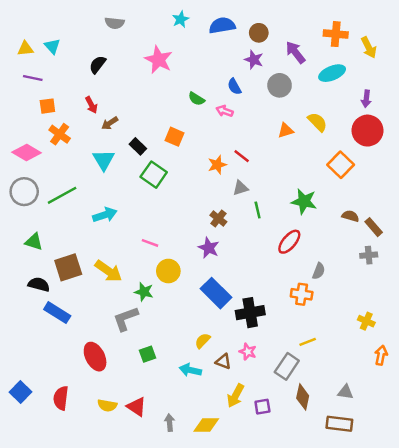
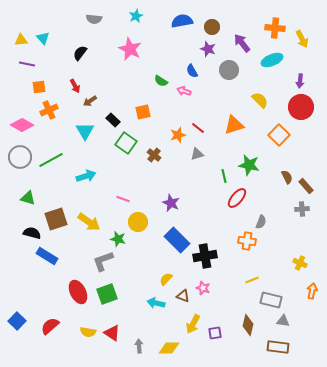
cyan star: (181, 19) -> (136, 16), moved
orange triangle: (286, 131) -> (234, 125), moved, size x1.5
orange cross: (60, 134) -> (49, 110), turned 30
orange square: (174, 137) -> (143, 112), turned -35
green line: (258, 210) -> (224, 176), moved
brown semicircle: (350, 216) -> (287, 177), turned 48
brown cross: (218, 219) -> (154, 155), moved
green square: (148, 354) -> (107, 294), moved, size x1.5
gray rectangle: (287, 366) -> (271, 300), moved, turned 70
red semicircle: (61, 398) -> (50, 326), turned 42

